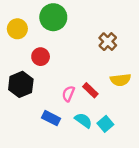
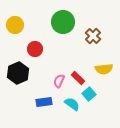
green circle: (53, 17) -> (63, 22), moved
blue rectangle: (51, 118) -> (44, 102), turned -35
cyan square: (105, 124) -> (89, 94), moved

